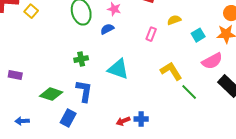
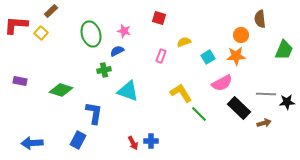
green cross: (81, 59) -> (104, 70), moved
purple rectangle: (15, 75) -> (20, 81), moved
green diamond: (51, 94) -> (61, 90), moved
blue arrow: (22, 121) -> (32, 143), size x1.5
red arrow: (123, 121) -> (133, 143), turned -96

